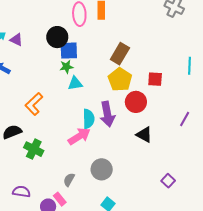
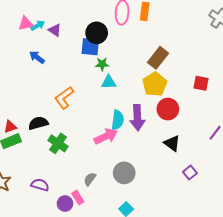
blue square: (69, 51) -> (90, 47), moved
red square: (155, 79) -> (201, 83), moved
purple square: (168, 181) -> (190, 173), moved

